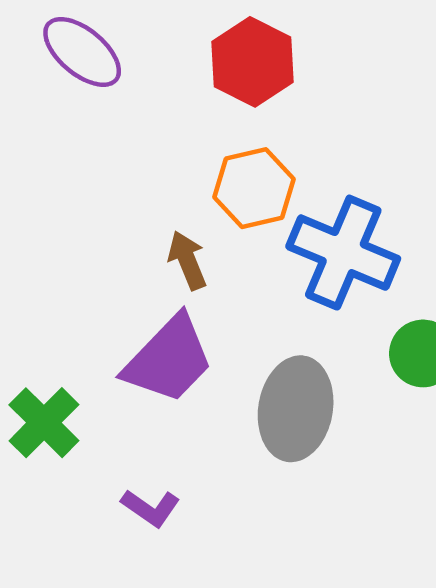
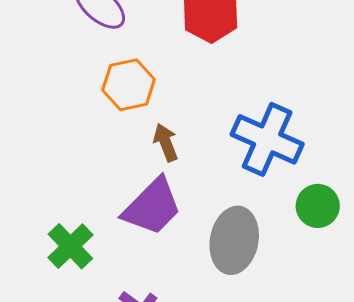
orange hexagon: (254, 188) -> (129, 85), moved

